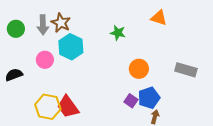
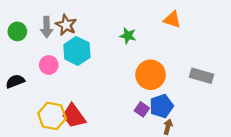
orange circle: (139, 69) -> (151, 75), size x1.4

